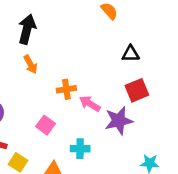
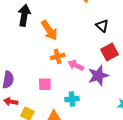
black triangle: (131, 54) -> (102, 26), turned 48
orange arrow: (30, 64) -> (49, 30), moved, size x1.5
pink square: (46, 125) -> (45, 84), turned -32

